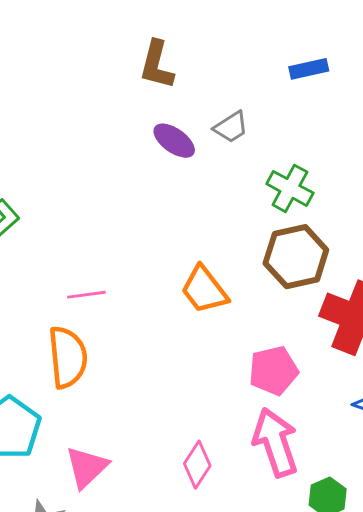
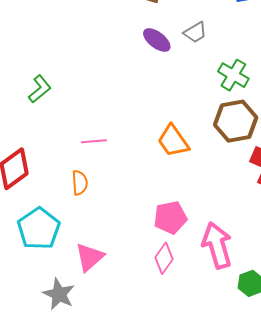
orange semicircle: (68, 357) -> (80, 183), size x0.6
pink pentagon: (273, 371) -> (170, 218), moved

